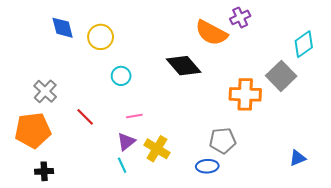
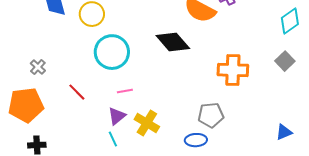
cyan circle: (121, 76) -> (112, 52), size x1.8
gray square: (281, 76) -> (285, 61), moved, size x0.7
gray cross: (45, 91) -> (38, 67), size x0.7

